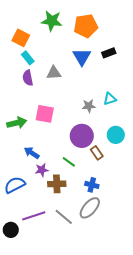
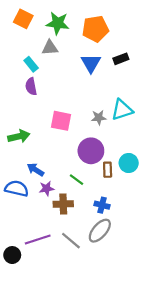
orange square: (21, 38) -> (23, 19), moved
gray triangle: (54, 73) -> (50, 48), moved
cyan triangle: (110, 99) -> (122, 110), size x1.5
pink square: (45, 114) -> (61, 121), moved
cyan circle: (116, 135) -> (129, 163), moved
brown rectangle: (97, 153) -> (108, 170), turned 32
blue semicircle: (15, 185) -> (17, 188), moved, turned 40

